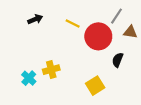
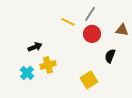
gray line: (117, 16) -> (90, 14), moved
black arrow: (35, 19) -> (35, 47), moved
red circle: (98, 36) -> (92, 34), size x0.7

